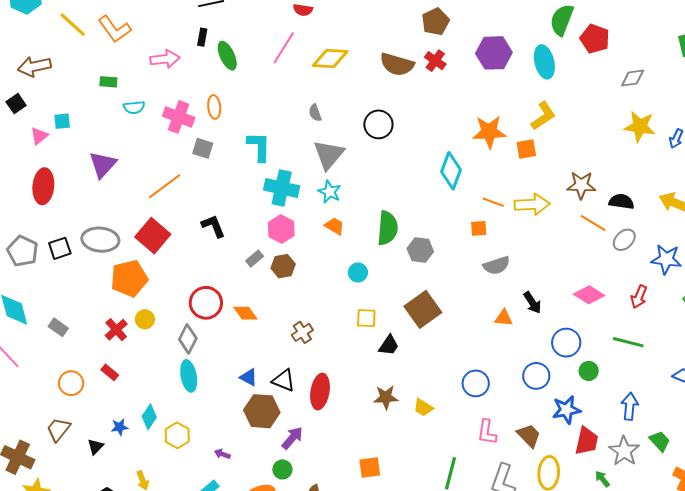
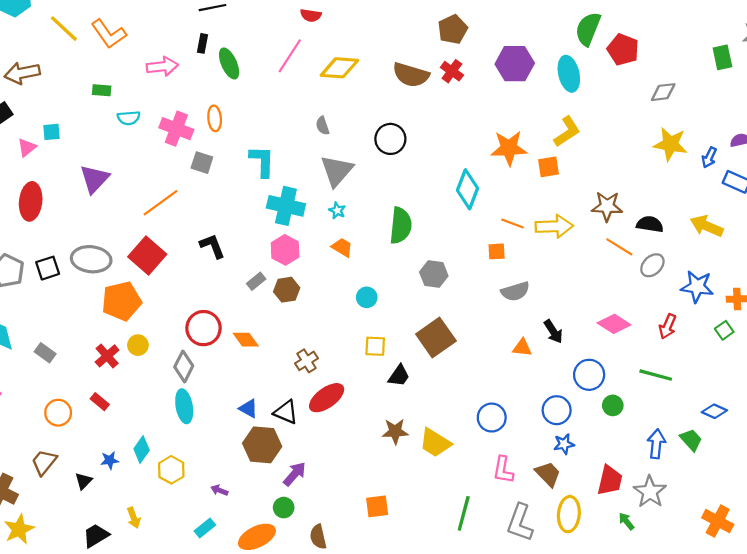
cyan star: (330, 192) -> (337, 210), size x0.7
green semicircle: (388, 228) -> (401, 226), moved
red ellipse: (320, 392) -> (327, 398), moved, turned 44
yellow trapezoid: (423, 407) -> (435, 443), size x1.5
blue star: (566, 410) -> (564, 444), moved, size x0.7
green trapezoid: (660, 441) -> (691, 440), moved

